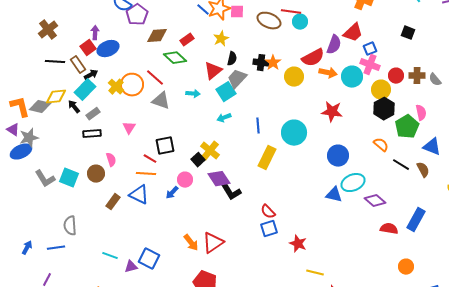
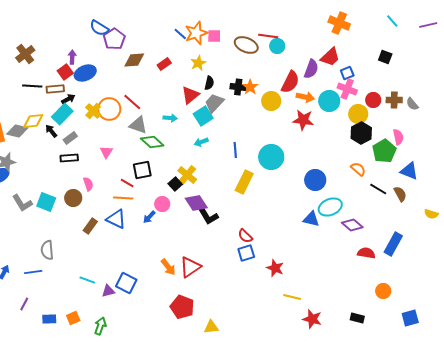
green diamond: (175, 58) -> (152, 142), moved
red semicircle: (313, 58) -> (290, 82), turned -35
brown rectangle: (78, 65) -> (55, 89), turned -60
red star: (332, 112) -> (303, 120), moved

